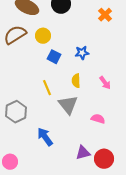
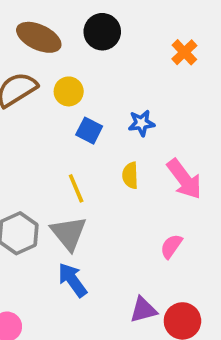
pink arrow: (105, 83) -> (184, 179), size x1.6
gray triangle: (68, 105) -> (69, 233), moved
pink semicircle: (98, 119) -> (171, 246), turned -72

